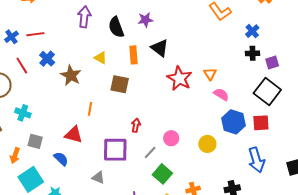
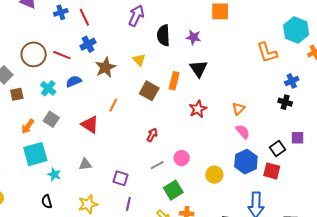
red line: (35, 34) -> (84, 17), turned 54
orange rectangle: (133, 55) -> (174, 81), moved
purple square: (272, 62) -> (298, 138), moved
red line: (22, 66) -> (62, 55), moved, turned -54
red star: (179, 78) -> (198, 109), moved, size x0.7
black square: (267, 92) -> (277, 149), moved, size x0.6
purple square: (115, 150) -> (120, 178), moved, size x0.6
blue semicircle: (61, 159) -> (74, 81), moved, turned -84
green square: (162, 174) -> (173, 190), moved
gray triangle: (98, 177) -> (85, 164), moved, turned -48

